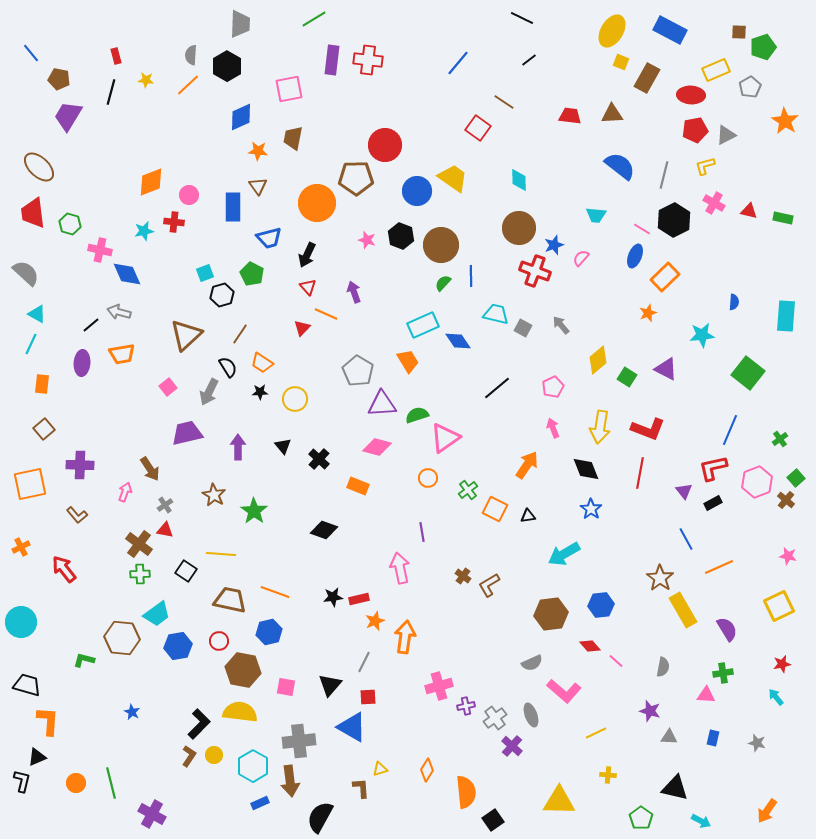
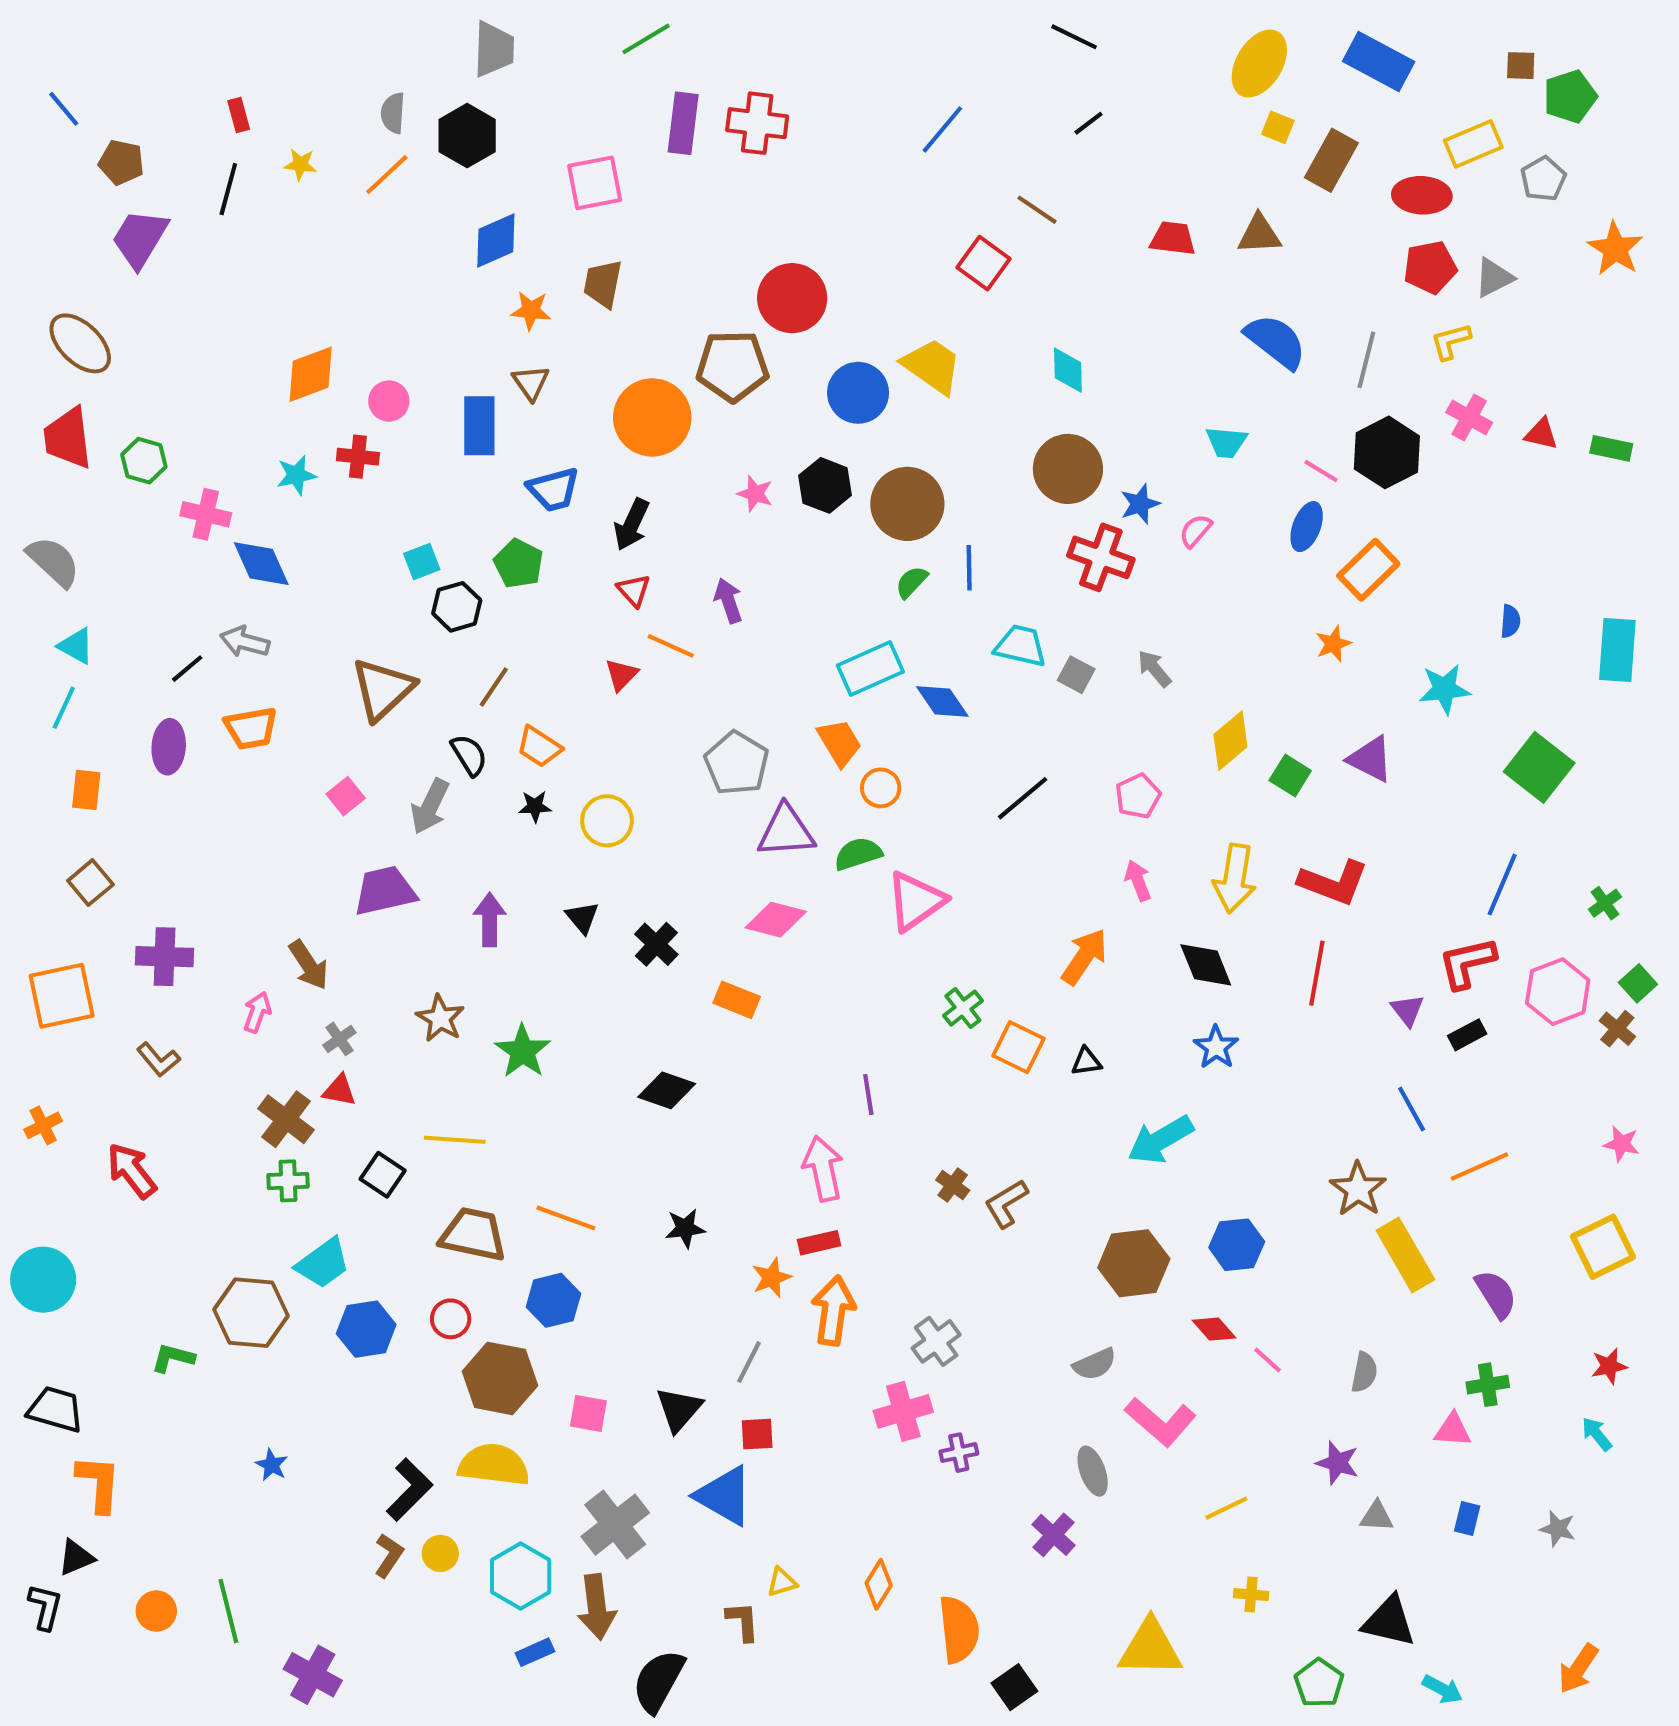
orange circle: (428, 478) -> (881, 788), moved
red rectangle: (359, 599) -> (819, 1243), moved
gray cross: (495, 718) -> (936, 1341), moved
gray cross: (299, 741) -> (615, 1525), turned -32

